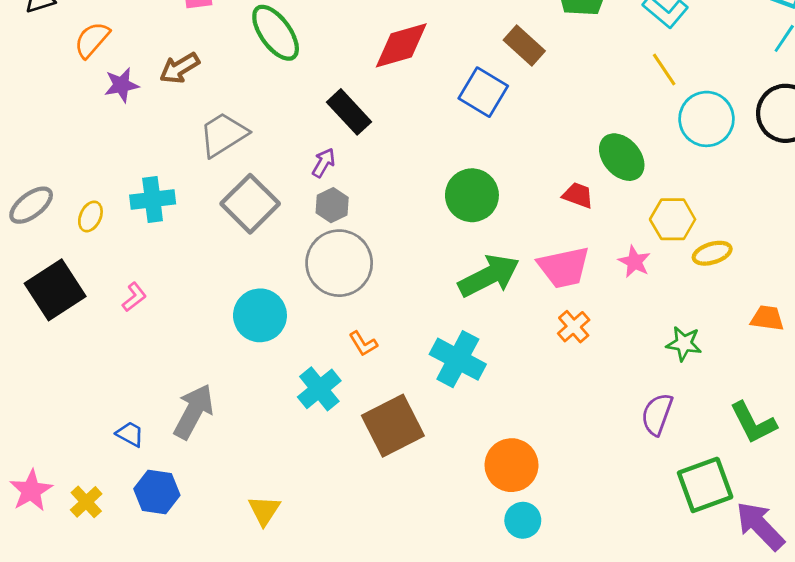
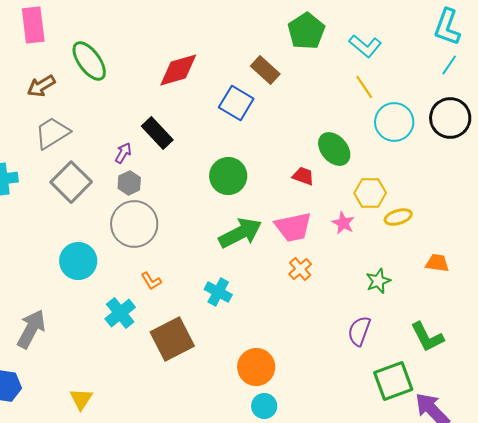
brown arrow: (179, 68) -> (41, 86), moved
black rectangle: (349, 112) -> (157, 133), moved
green star: (684, 344) -> (378, 281), turned -30
cyan cross: (458, 359) -> (218, 292), size x0.7

